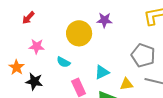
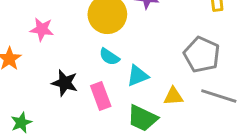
cyan semicircle: (63, 62) -> (109, 57), moved
black star: (34, 81) -> (65, 83), moved

